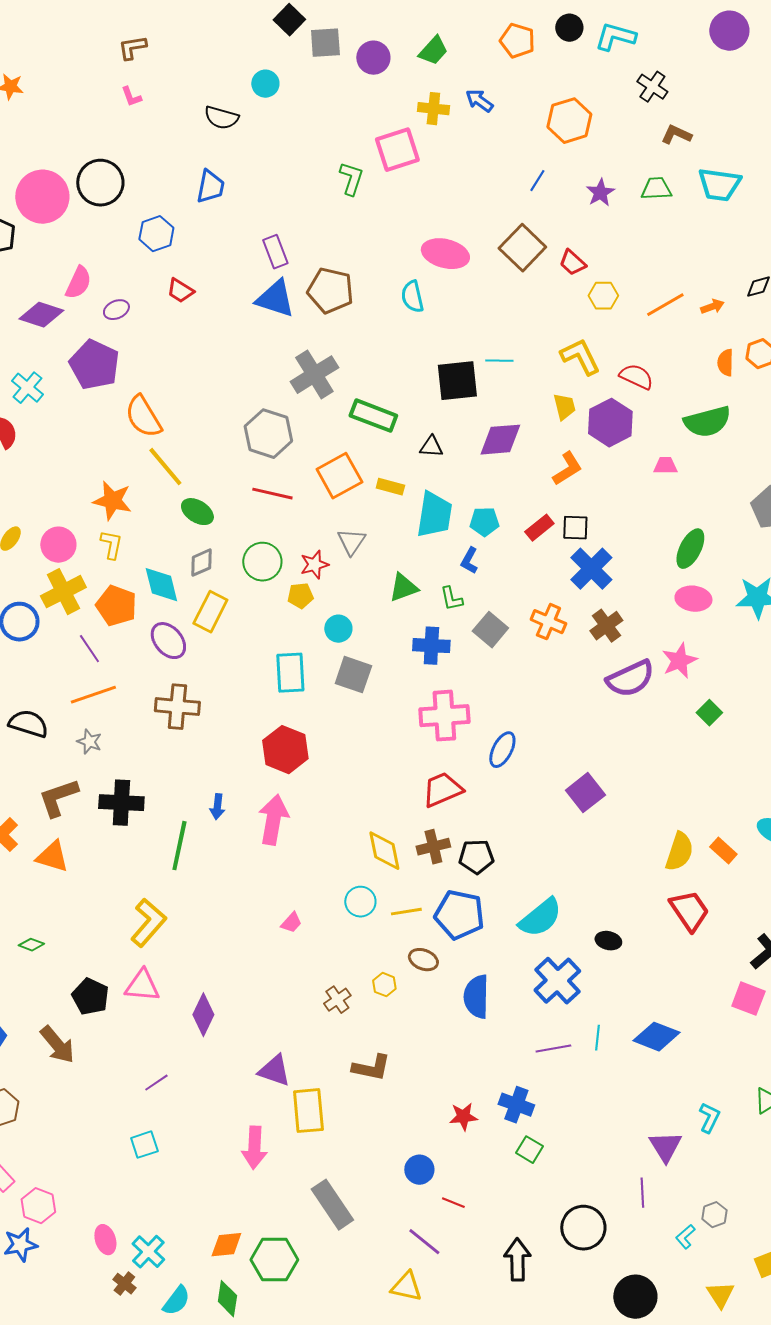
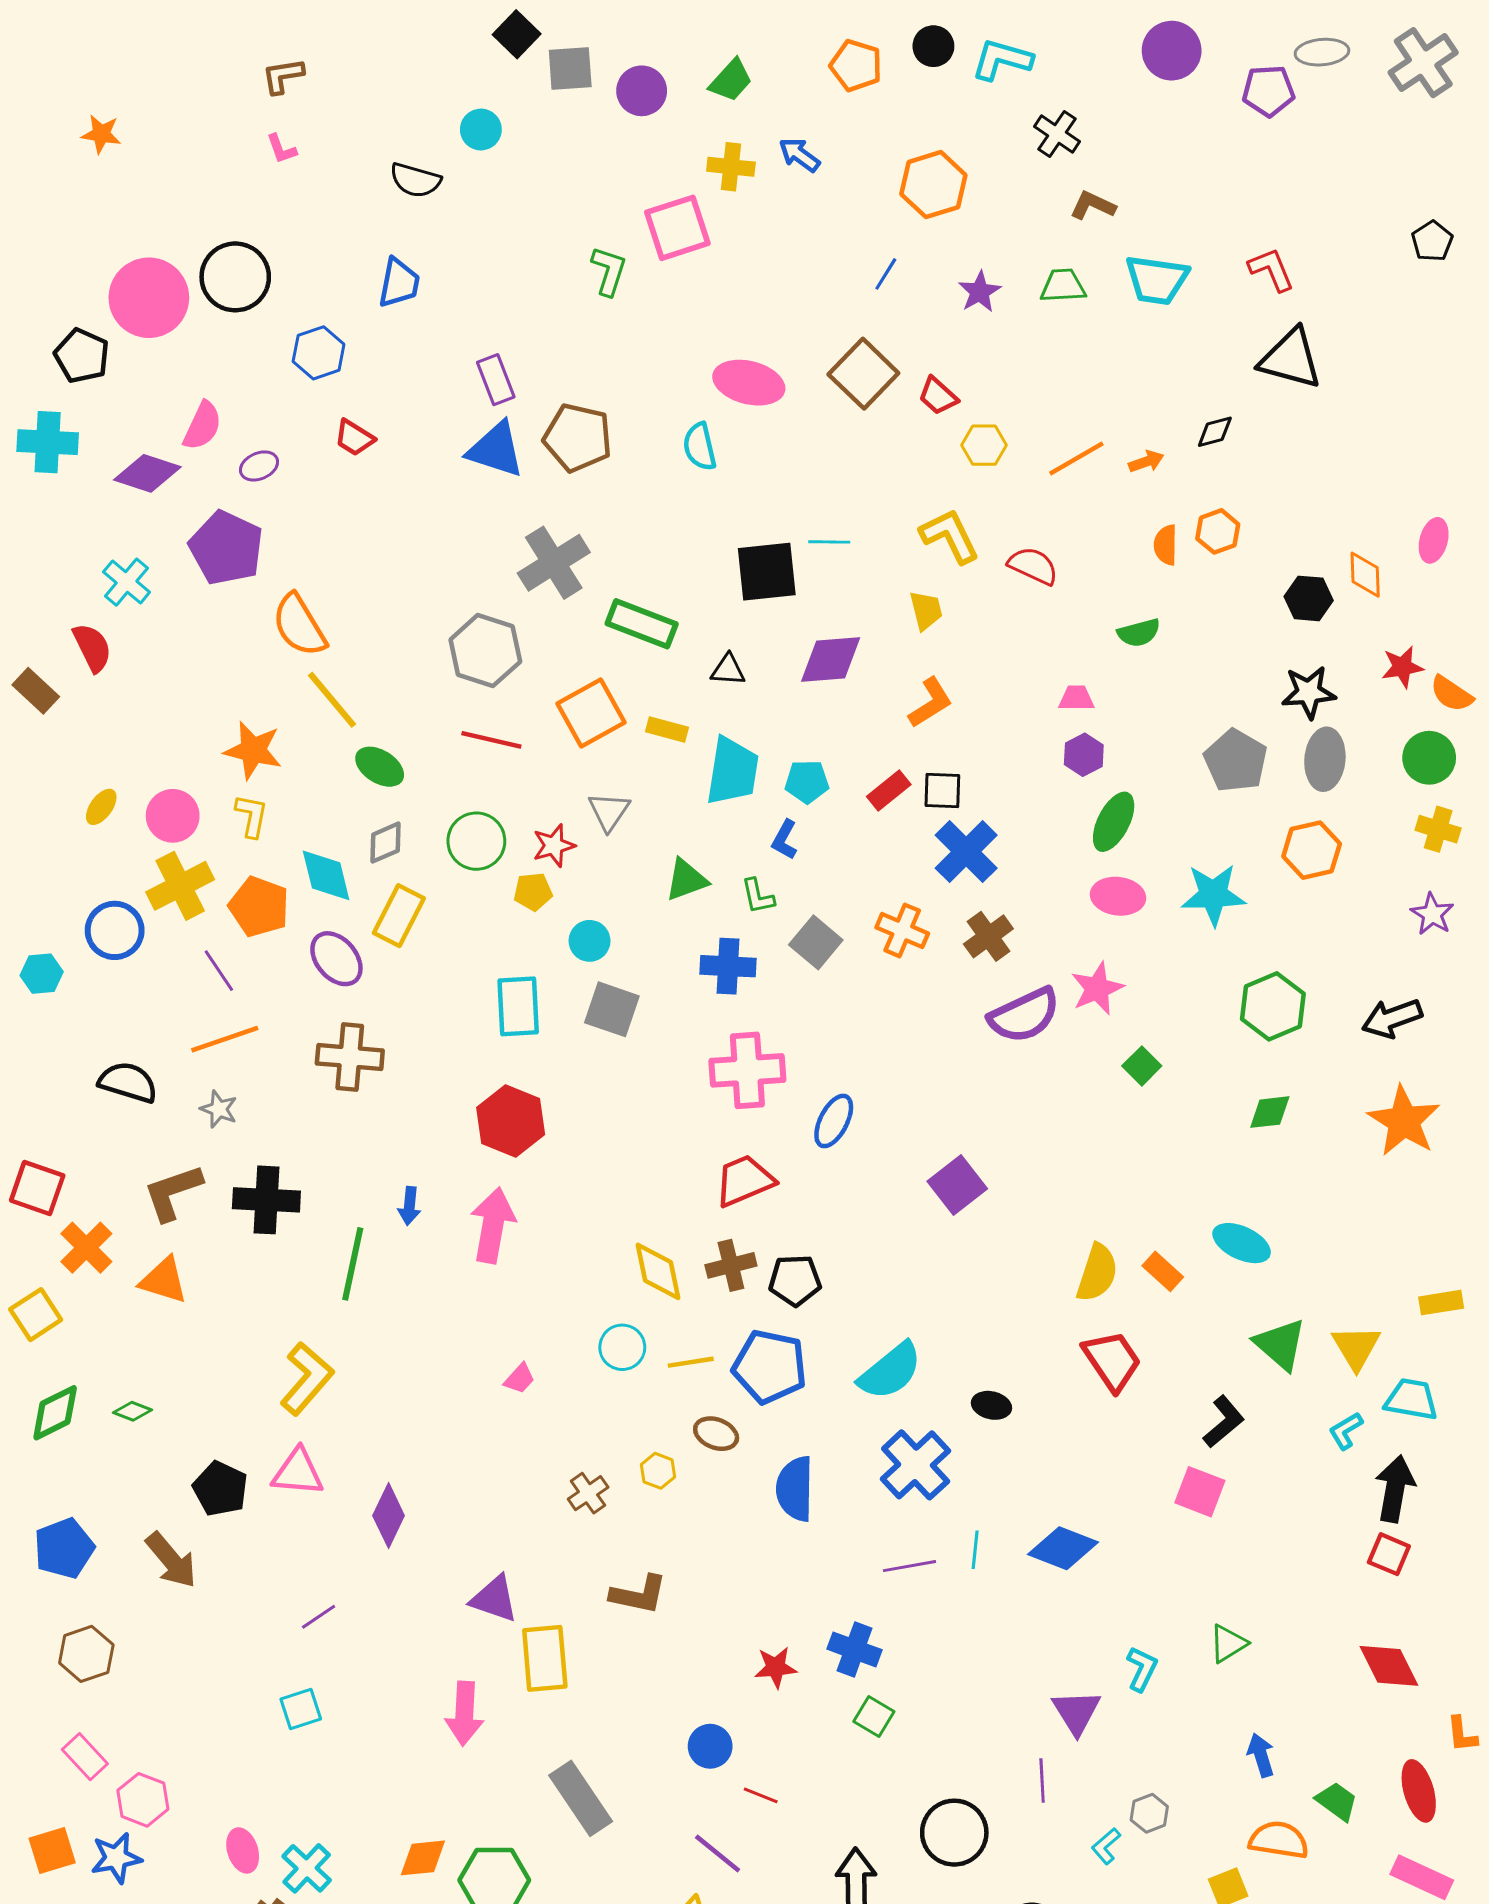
green semicircle: (707, 422) -> (1139, 633), size x0.6
purple hexagon: (610, 423) -> (1084, 755), moved, size x0.6

